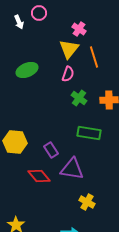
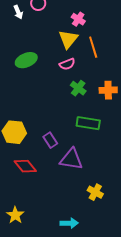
pink semicircle: (68, 74) -> (67, 64), turned 49
red diamond: (39, 176) -> (25, 166), moved
yellow cross: (87, 202) -> (95, 192), moved

